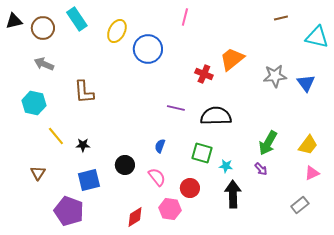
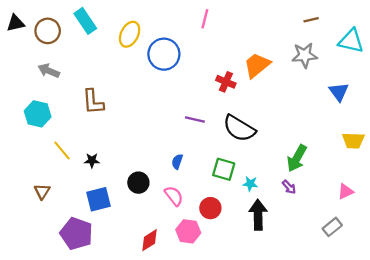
gray star: (275, 76) -> (305, 55), moved
black semicircle: (216, 116) -> (239, 128), turned -148
yellow trapezoid: (308, 145) -> (353, 141), moved, turned 55

